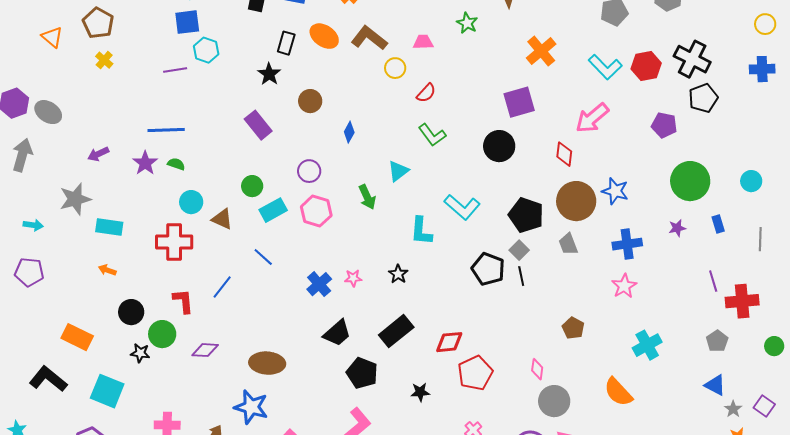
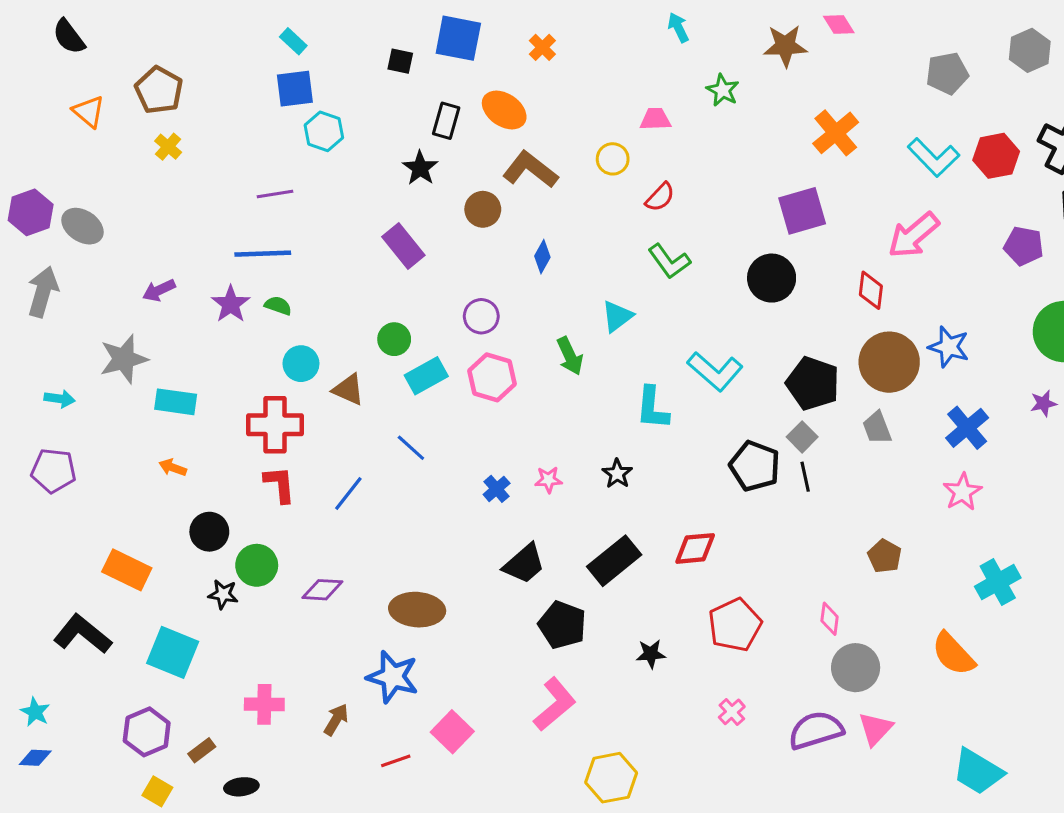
brown L-shape: (369, 38) -> (530, 170), moved
purple line: (175, 70) -> (275, 194), moved
blue cross: (627, 244) -> (967, 428), turned -32
blue cross: (319, 284) -> (497, 489), size x0.7
red L-shape: (183, 301) -> (280, 484), moved
red diamond: (449, 342) -> (695, 548), moved

